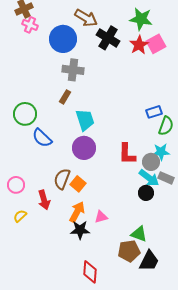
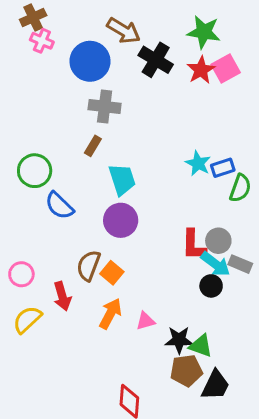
cyan star: (161, 152) -> (198, 163), moved, turned 30
red L-shape: (127, 154) -> (194, 245), moved
yellow semicircle: (20, 216) -> (27, 319), size x1.5
black star: (80, 230) -> (179, 340), moved

